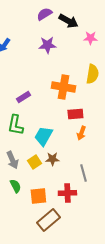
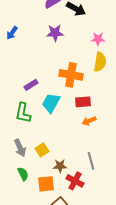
pink star: (90, 38) -> (98, 39), moved
orange arrow: (81, 133) -> (89, 121), turned 48
cyan trapezoid: (43, 136) -> (51, 103), moved
brown star: (52, 159) -> (60, 166), moved
red cross: (67, 193) -> (75, 181), turned 30

